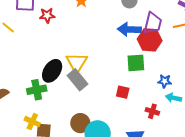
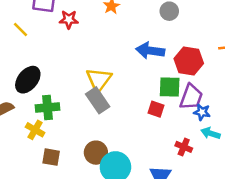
purple trapezoid: (153, 23) -> (191, 97), moved
blue arrow: (129, 29) -> (150, 51), moved
black ellipse: (52, 71) -> (28, 80), moved
red square: (123, 92) -> (156, 109), moved
yellow cross: (32, 122) -> (35, 130), moved

